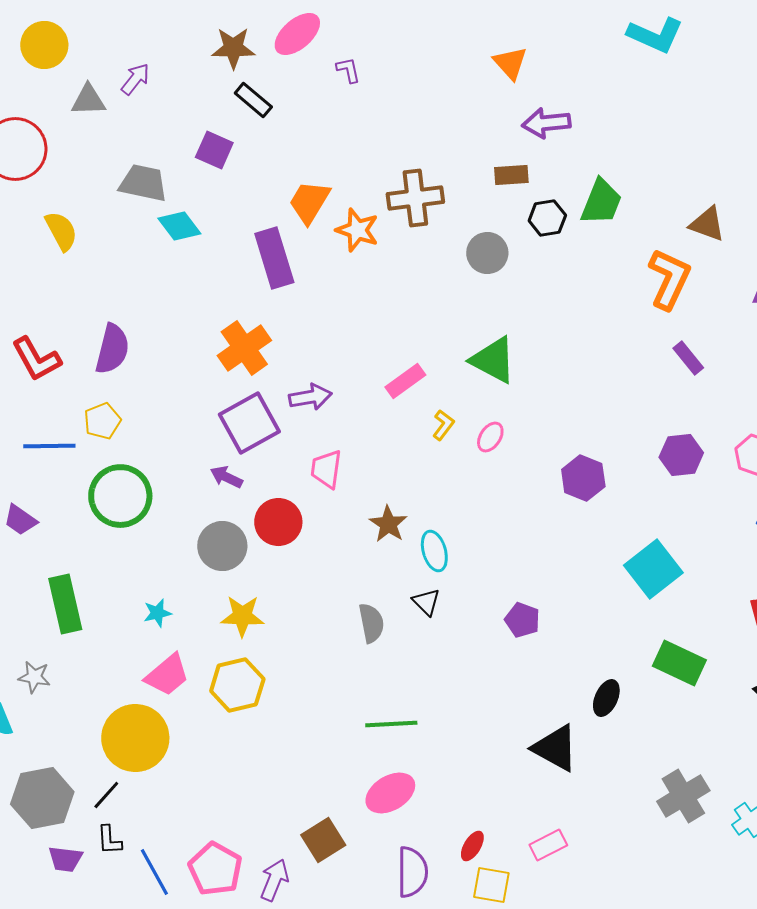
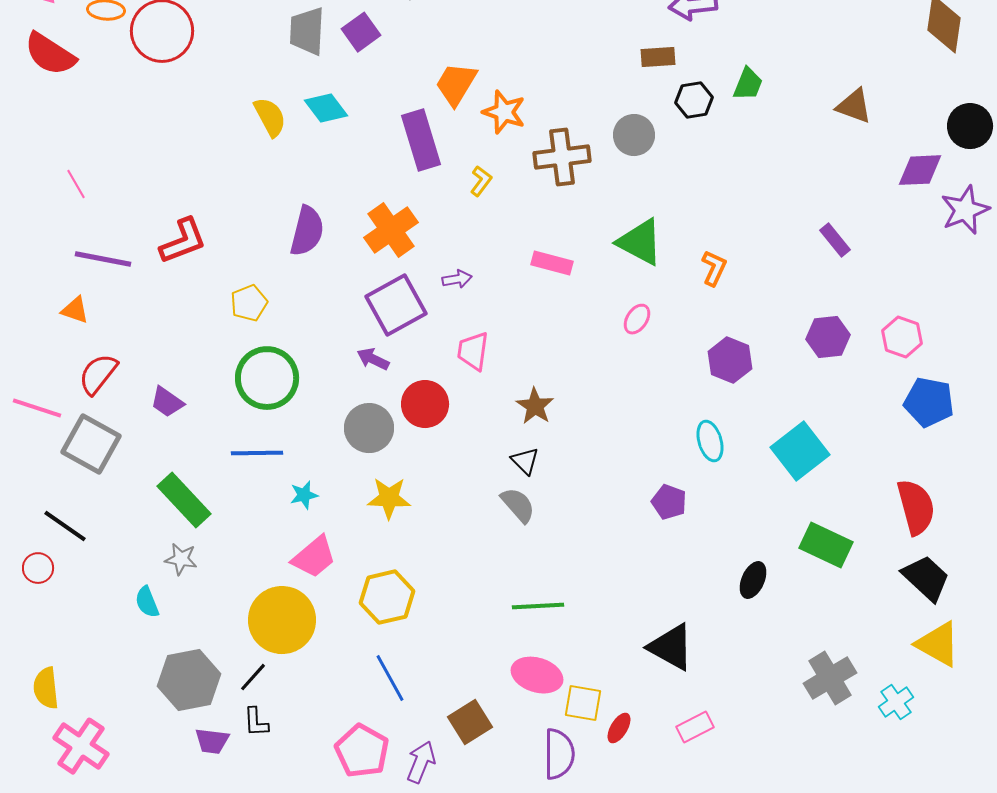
purple square: (214, 150) -> (361, 32), turned 30
gray trapezoid: (143, 183) -> (307, 31), moved, turned -99
brown cross: (415, 198) -> (562, 157), moved
green trapezoid: (601, 202) -> (748, 84), size x0.7
yellow semicircle: (61, 231) -> (270, 117), moved
orange L-shape: (669, 279) -> (714, 268), moved, size x0.6
purple semicircle: (112, 349) -> (307, 231), moved
red L-shape: (36, 359) -> (183, 241), turned -82
pink rectangle: (405, 381) -> (552, 263), turned 51
purple arrow: (310, 397) -> (457, 279), size x0.7
yellow L-shape: (443, 425) -> (481, 181), moved
blue line: (49, 446) -> (257, 453), moved
cyan ellipse: (434, 551) -> (710, 441), moved
black triangle: (426, 602) -> (525, 461), moved
green rectangle: (65, 604) -> (184, 500), moved, turned -30
gray semicircle: (371, 623) -> (518, 505), turned -30
yellow hexagon: (237, 685) -> (387, 597), moved
black triangle: (555, 748) -> (671, 647), moved
pink ellipse: (390, 793) -> (537, 675), turned 48
blue line: (154, 872) -> (390, 678), moved
yellow square: (491, 885) -> (583, 703), moved

